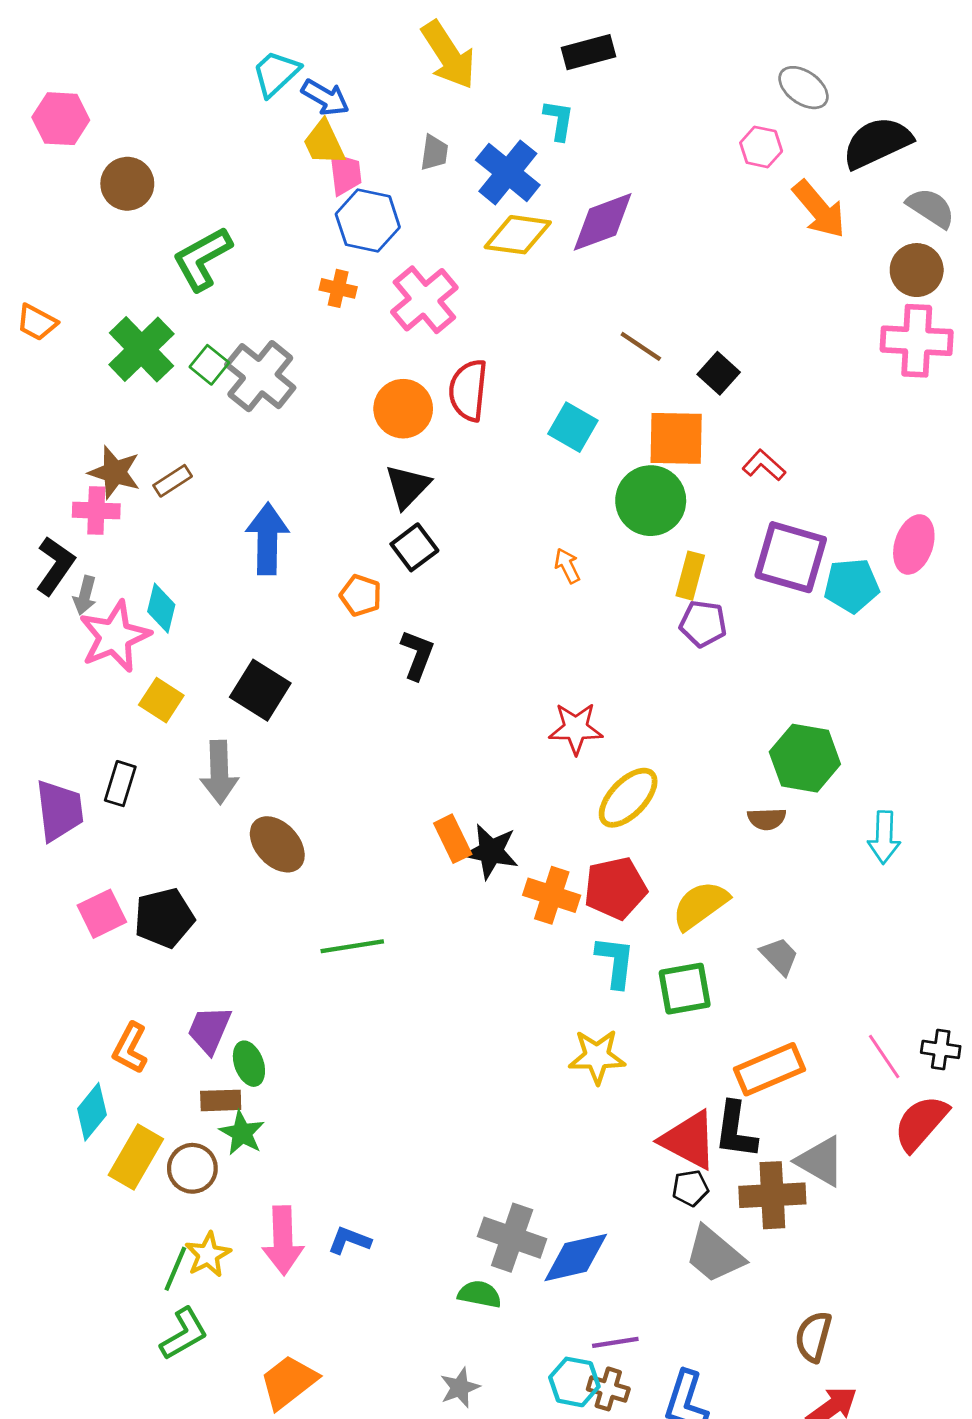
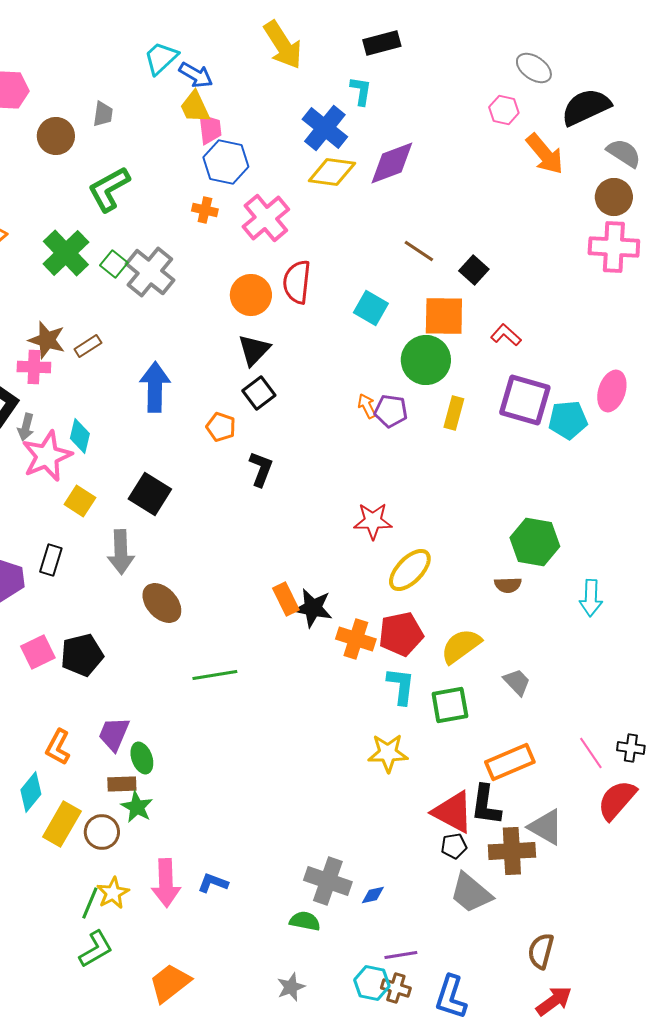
gray trapezoid: (434, 153) -> (103, 114), moved
purple pentagon: (703, 624) -> (391, 411), moved
blue diamond: (576, 1257) -> (373, 895), size x0.5

